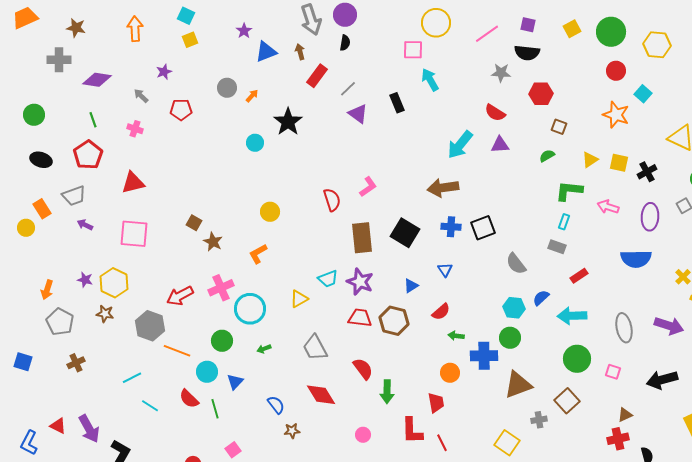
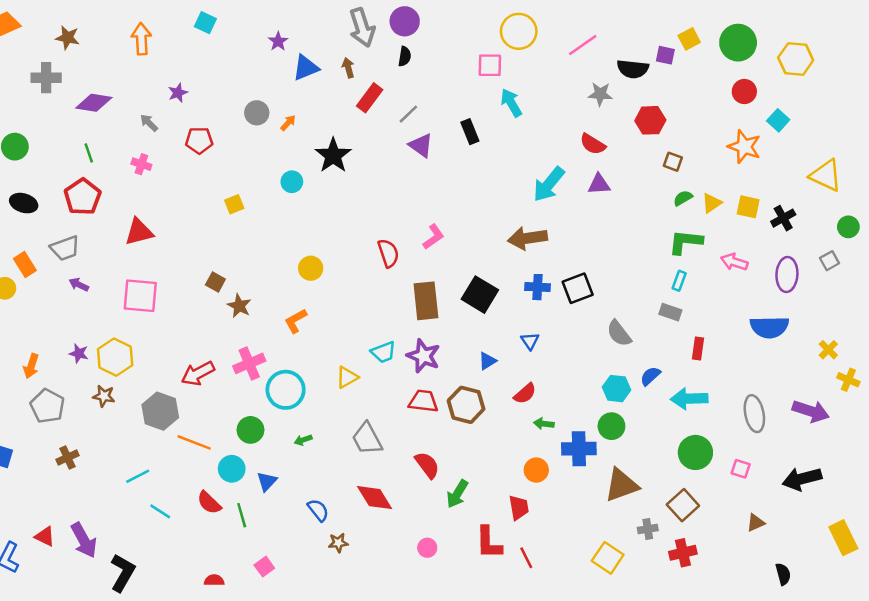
purple square: (528, 25) -> (665, 55), moved
yellow square: (190, 40) -> (234, 204), moved
green semicircle: (547, 156) -> (683, 198), moved
red rectangle: (579, 276) -> (698, 348), turned -48
green arrow: (387, 392) -> (457, 494), turned 30
red cross: (618, 439) -> (683, 553), moved

